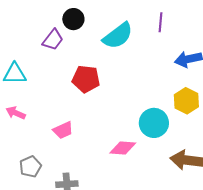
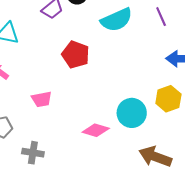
purple line: (161, 22) -> (161, 17), turned -42

